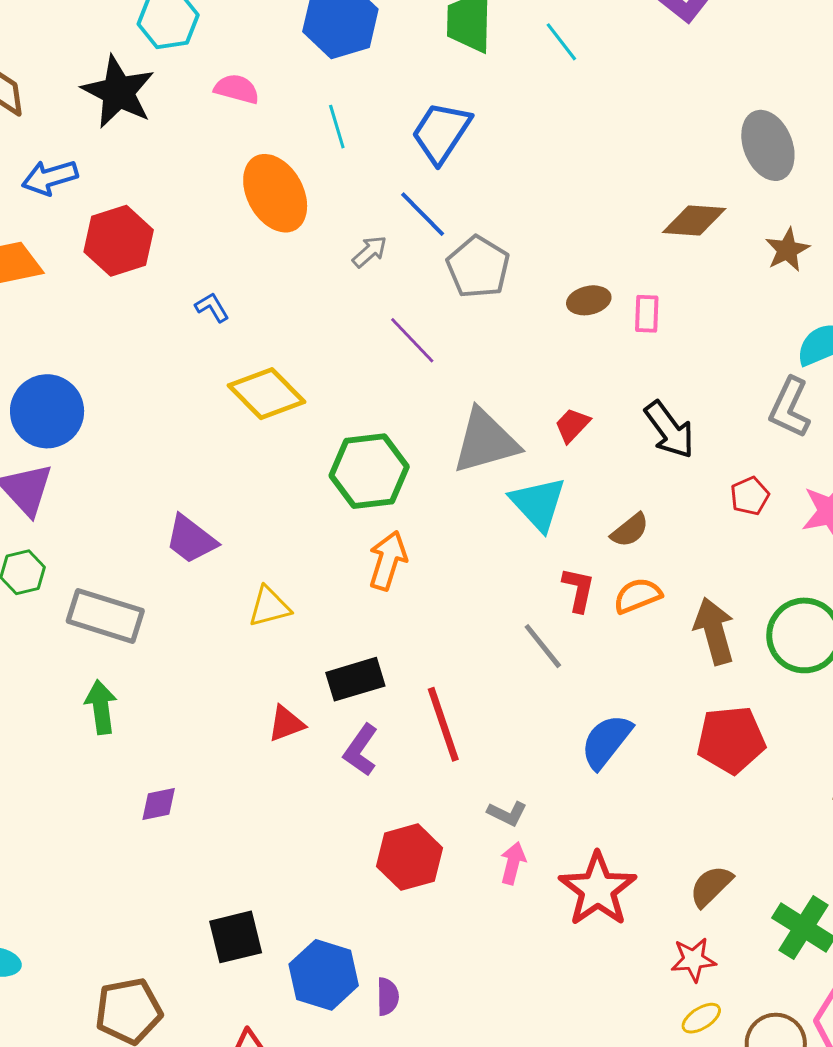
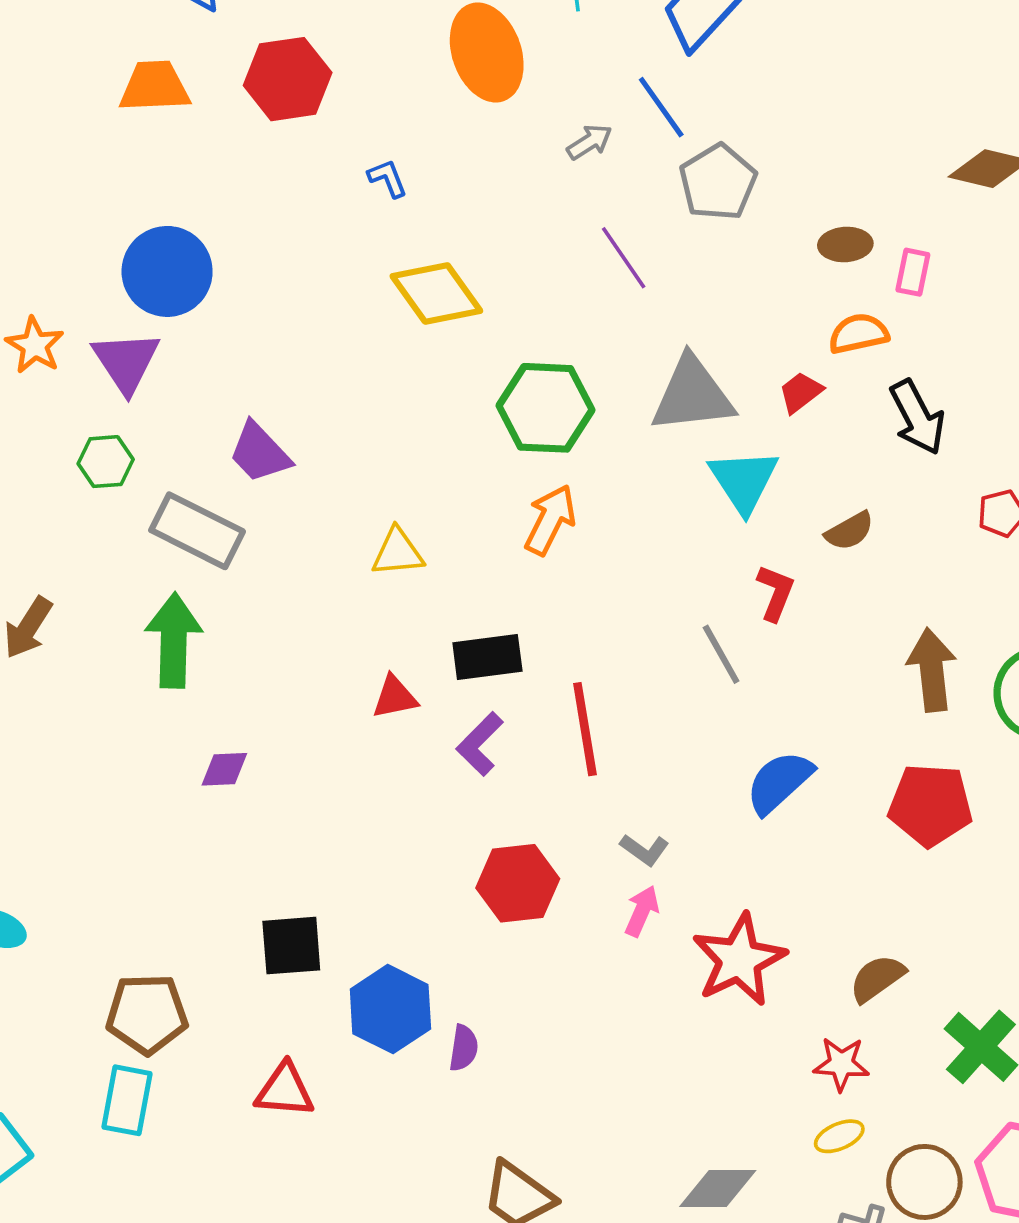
purple trapezoid: (191, 539) -> (260, 453), moved
orange semicircle: (638, 596) -> (859, 334), moved
green arrow: (101, 707) -> (174, 640), size x1.4

